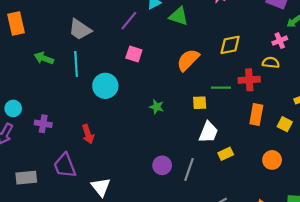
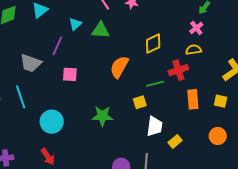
gray trapezoid: (80, 29) -> (31, 63), moved
cyan circle: (105, 86) -> (52, 122), moved
green star: (157, 107) -> (102, 116), size x1.5

